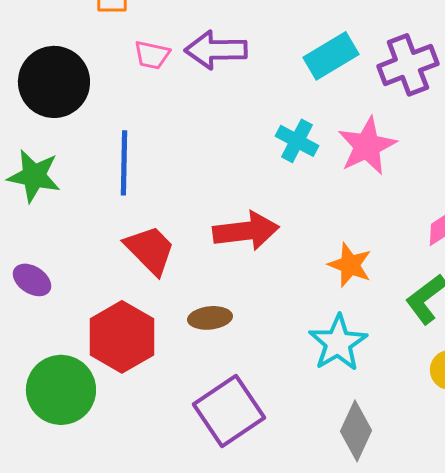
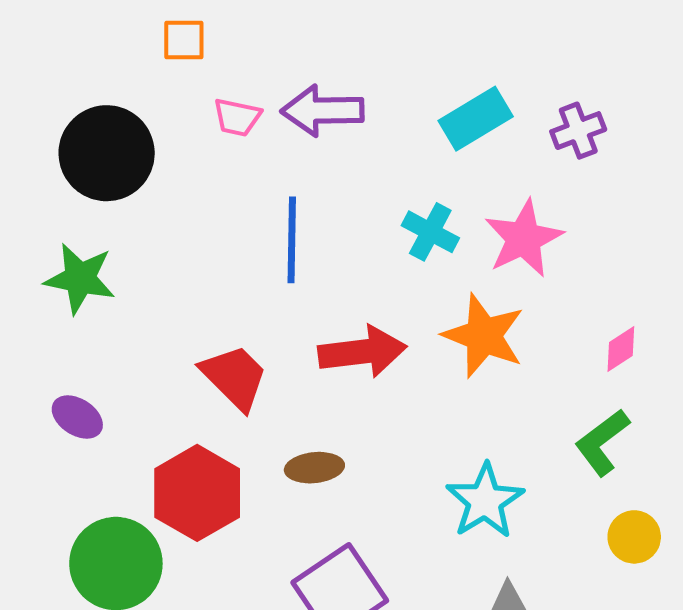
purple cross: (408, 65) -> (578, 131), size x0.7
blue line: (124, 163) -> (292, 240), moved
orange star: (350, 265) -> (484, 336), moved, size x1.4

